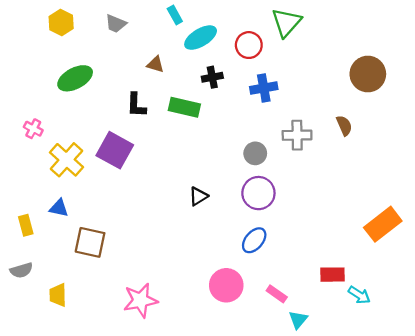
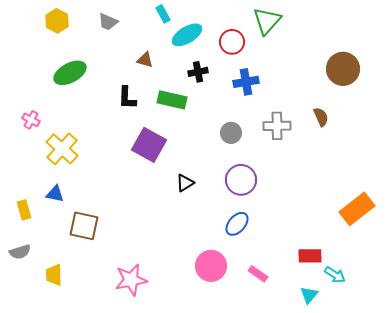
purple square: (115, 150) -> (149, 145), moved
gray circle: (255, 153) -> (231, 133), moved
cyan triangle: (298, 320) -> (309, 295), moved

